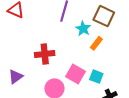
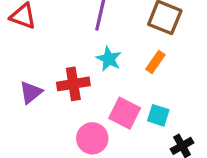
cyan star: (83, 29) -> (109, 59), moved
purple triangle: (16, 77) -> (31, 92), moved

